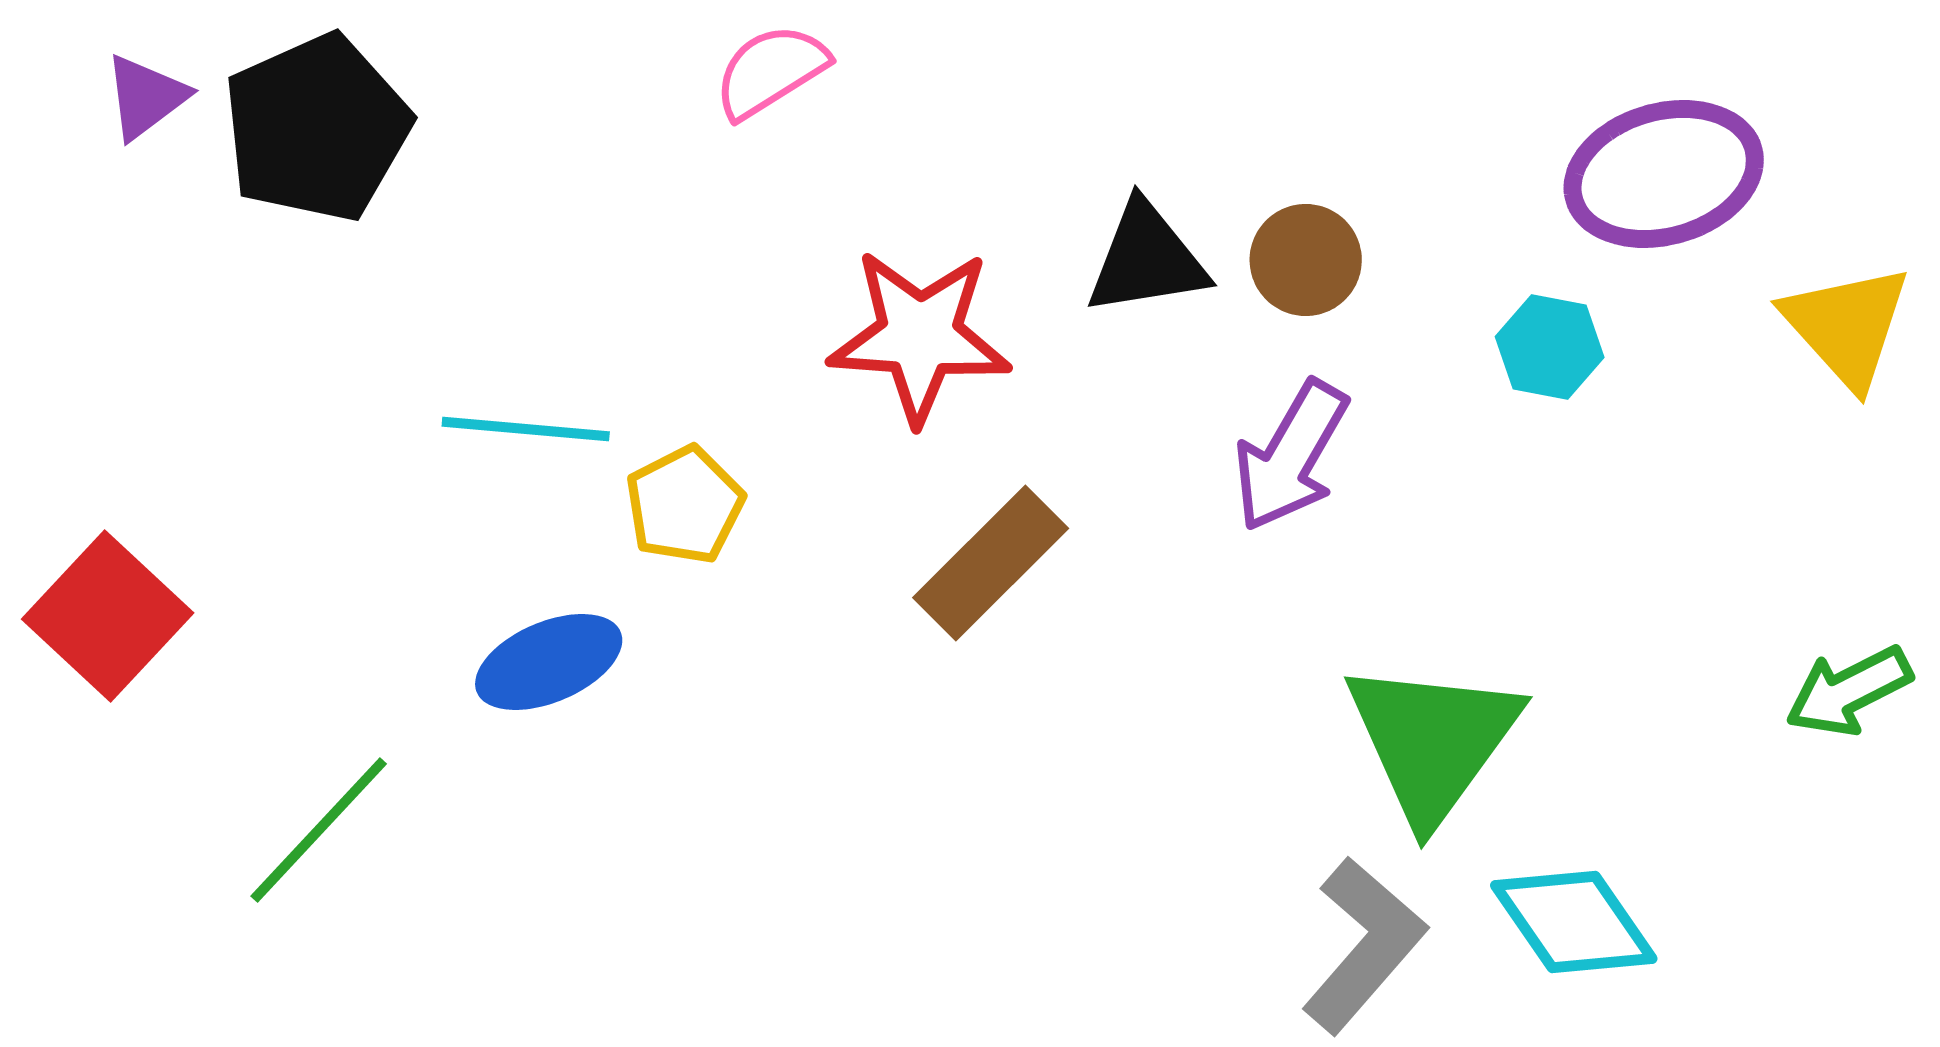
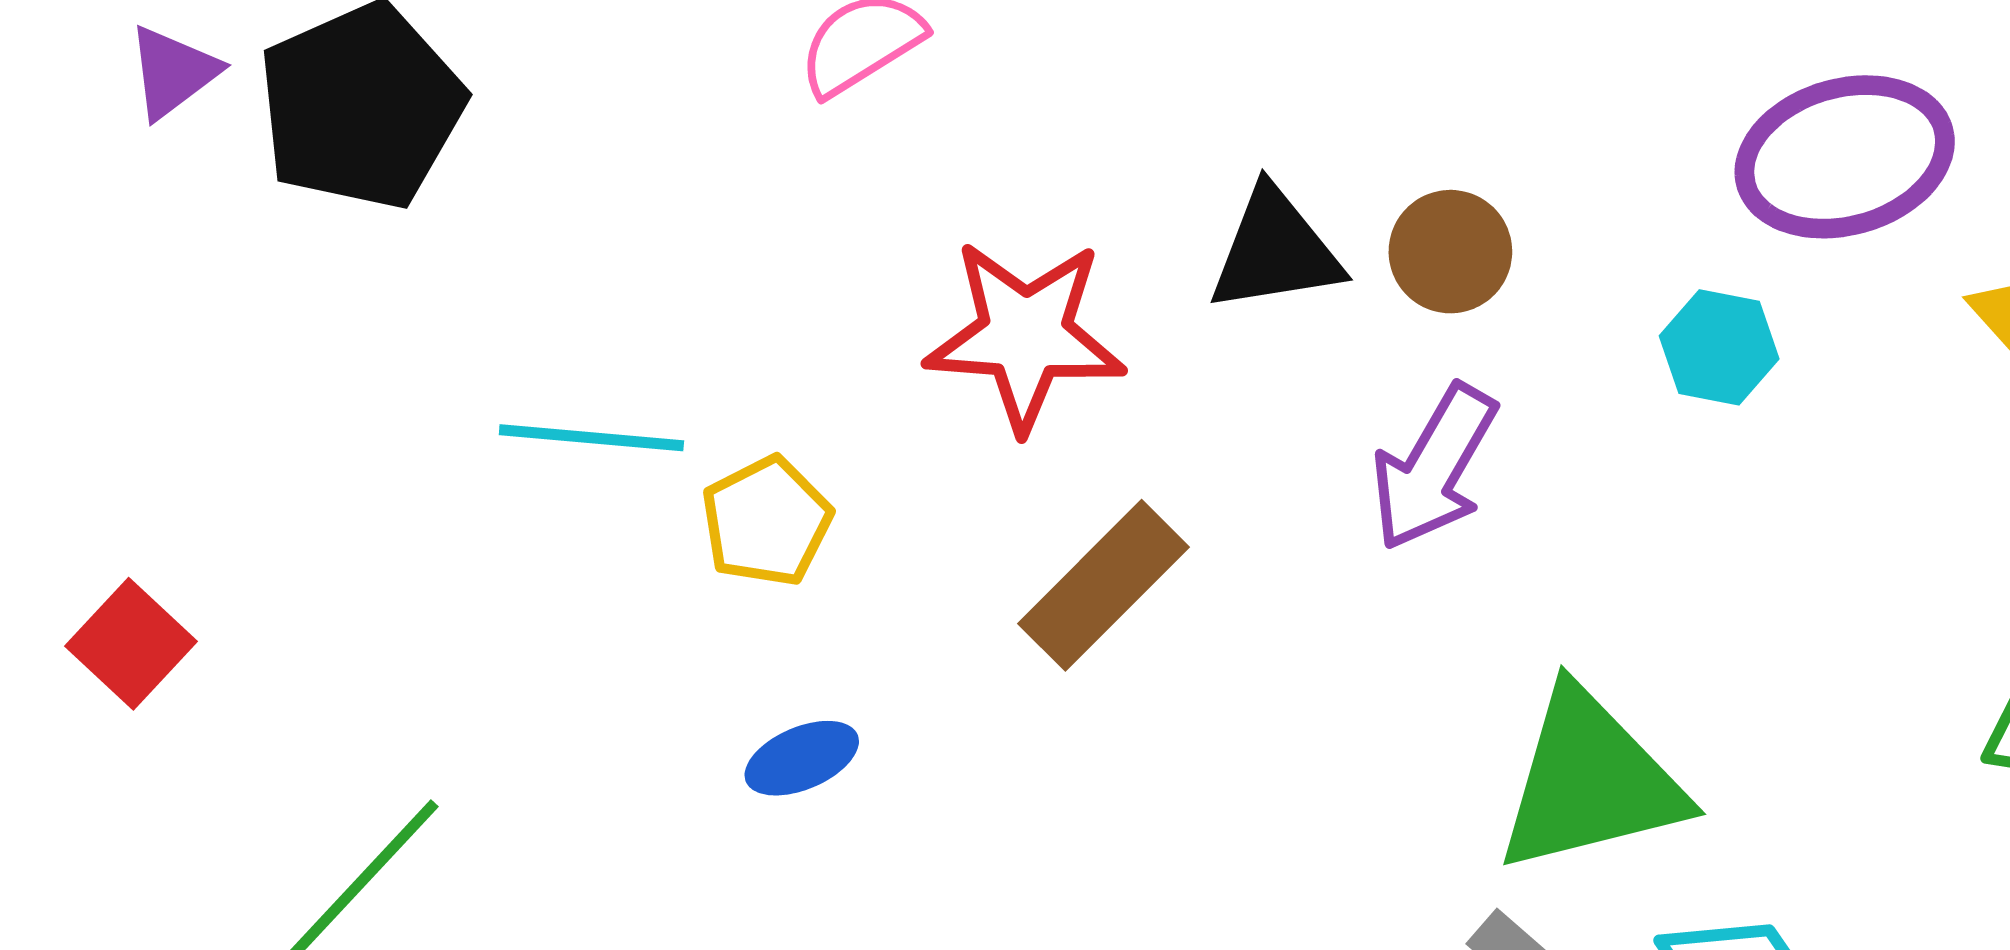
red square: (108, 616) -> (131, 644), size x0.7
blue ellipse: (549, 662) -> (802, 758), moved, size x0.7
green triangle: (1433, 741) -> (1590, 781), turned 40

